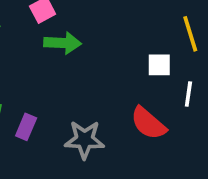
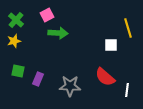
white line: (188, 94) -> (127, 90), moved

